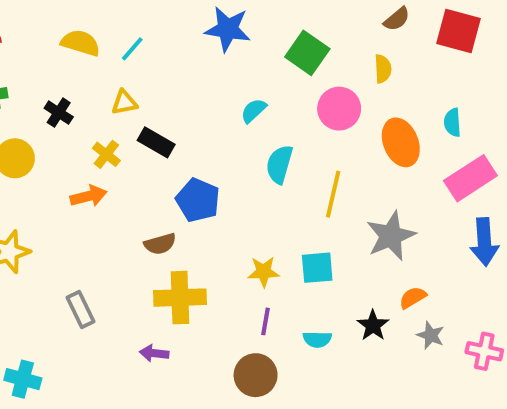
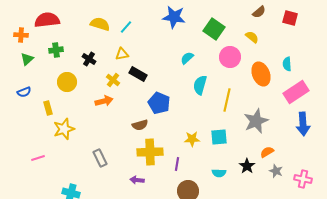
red square: (458, 31) -> (290, 18), size x0.7
yellow semicircle: (383, 69) -> (252, 37), turned -48
purple line: (266, 321) -> (177, 164), moved

